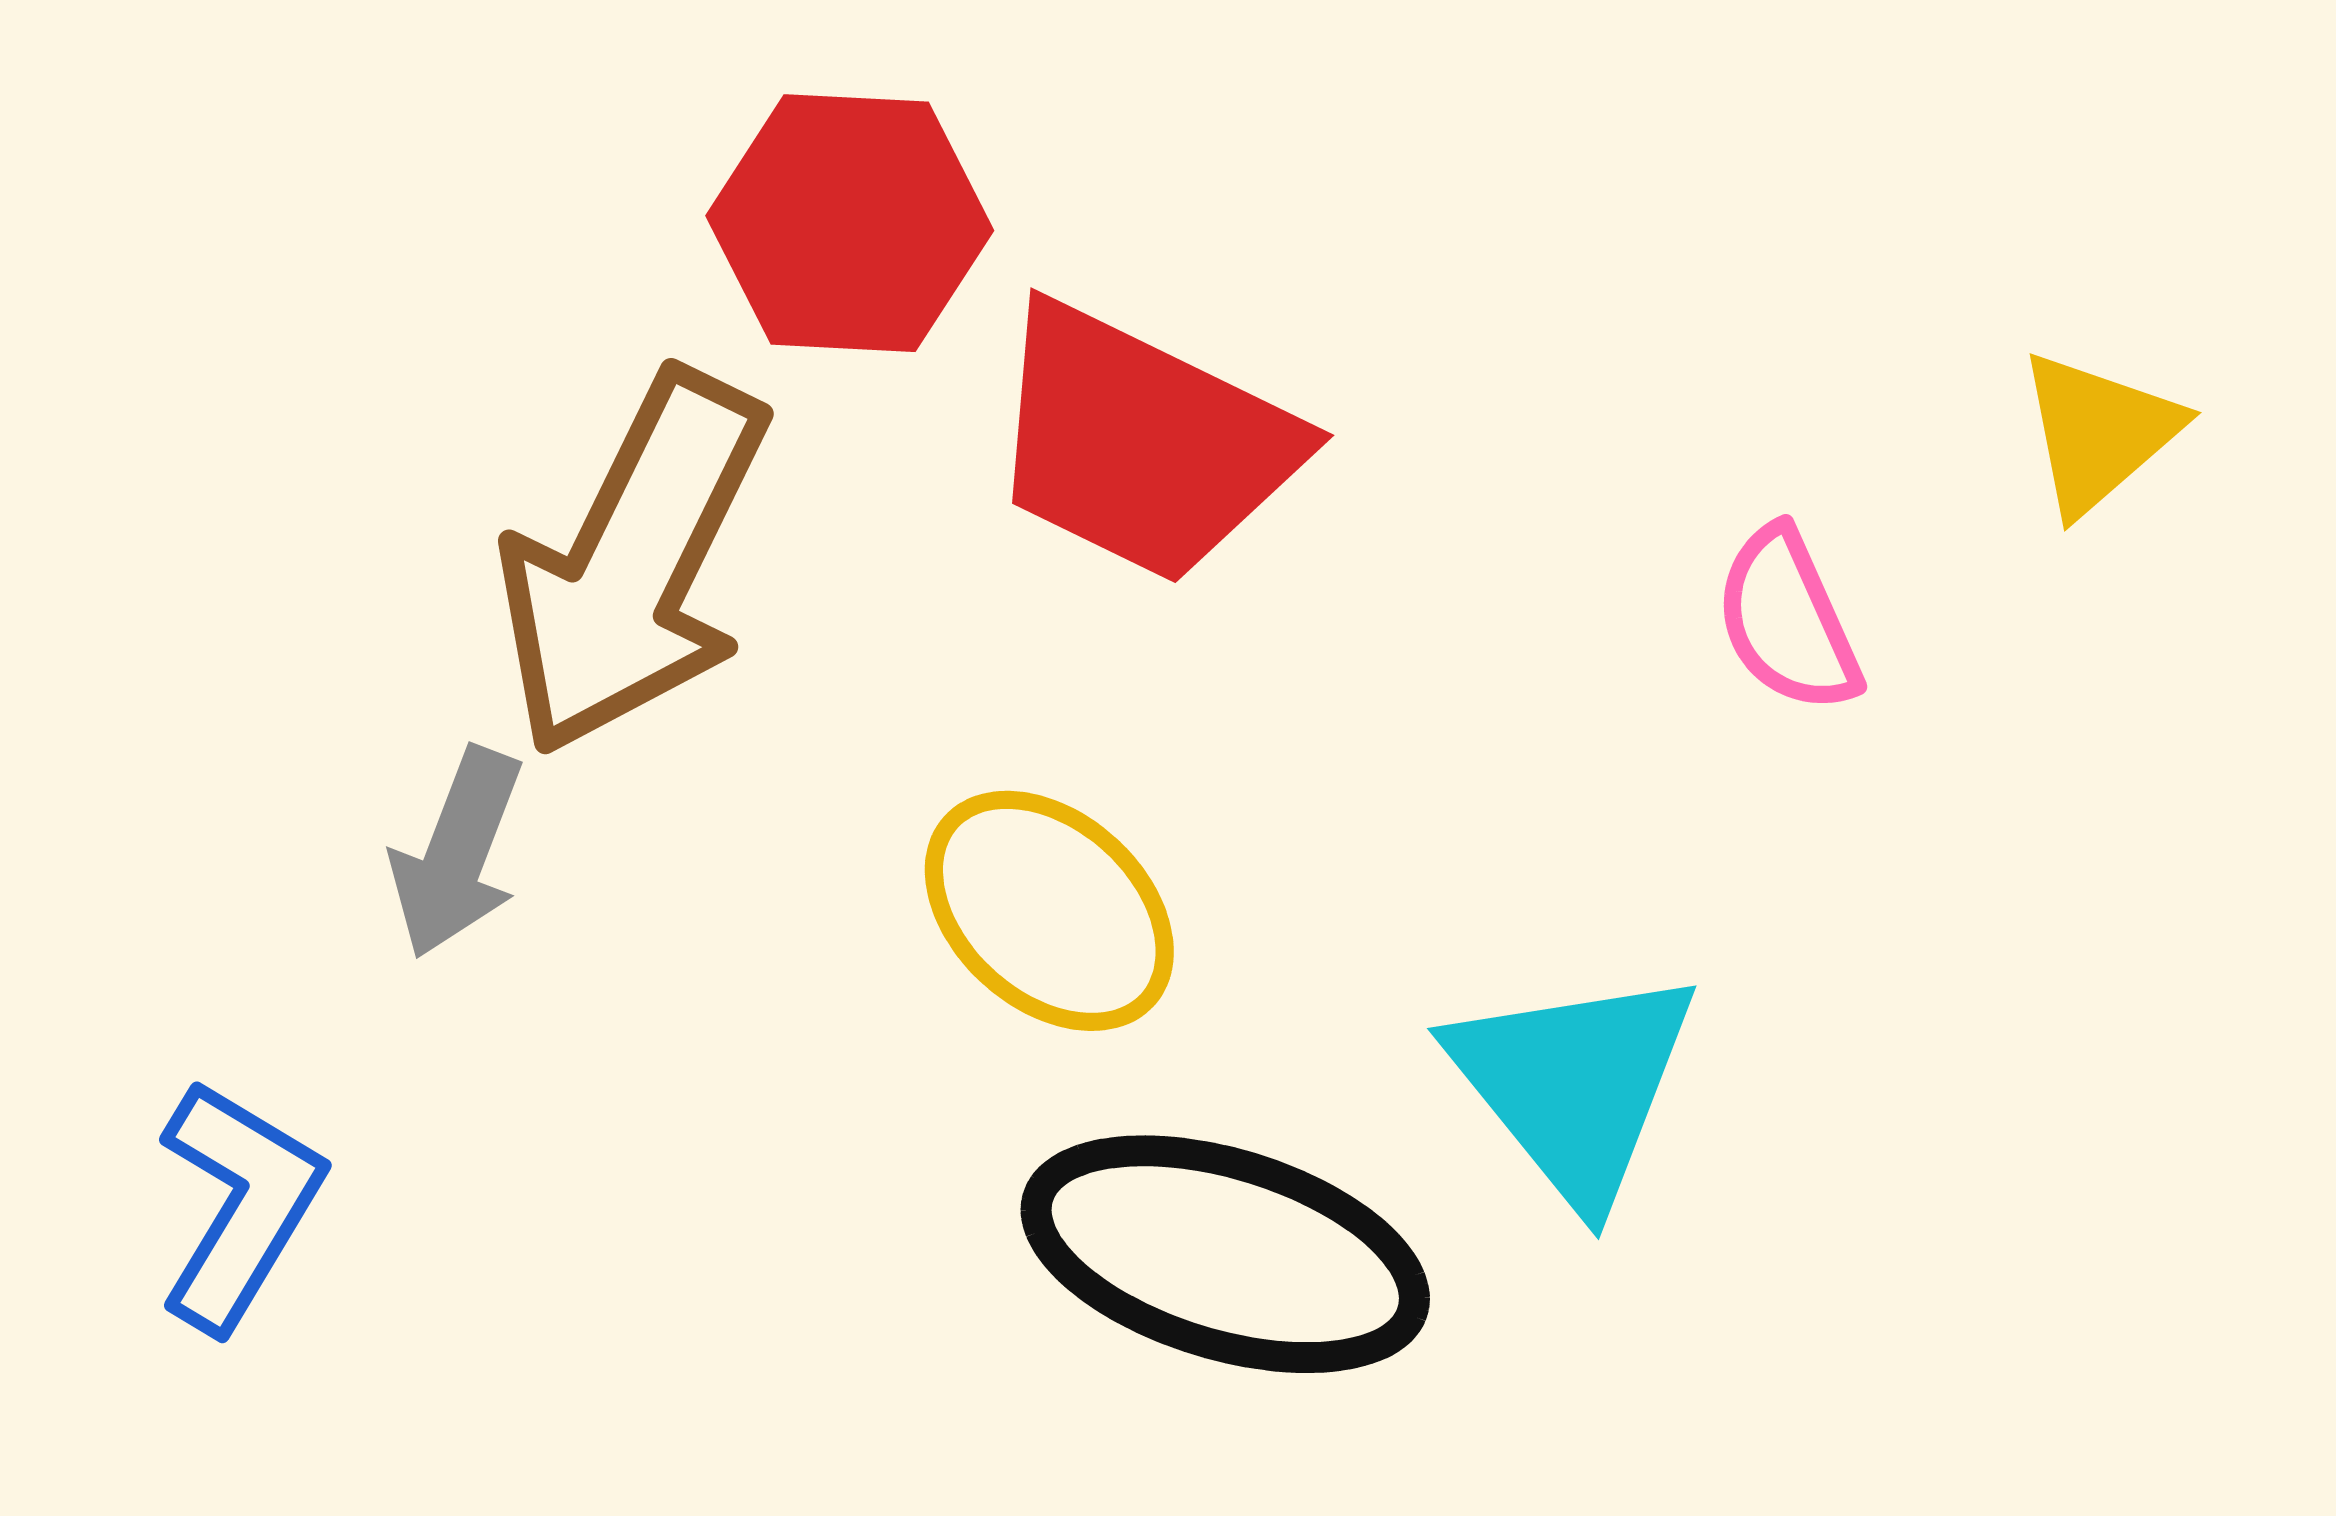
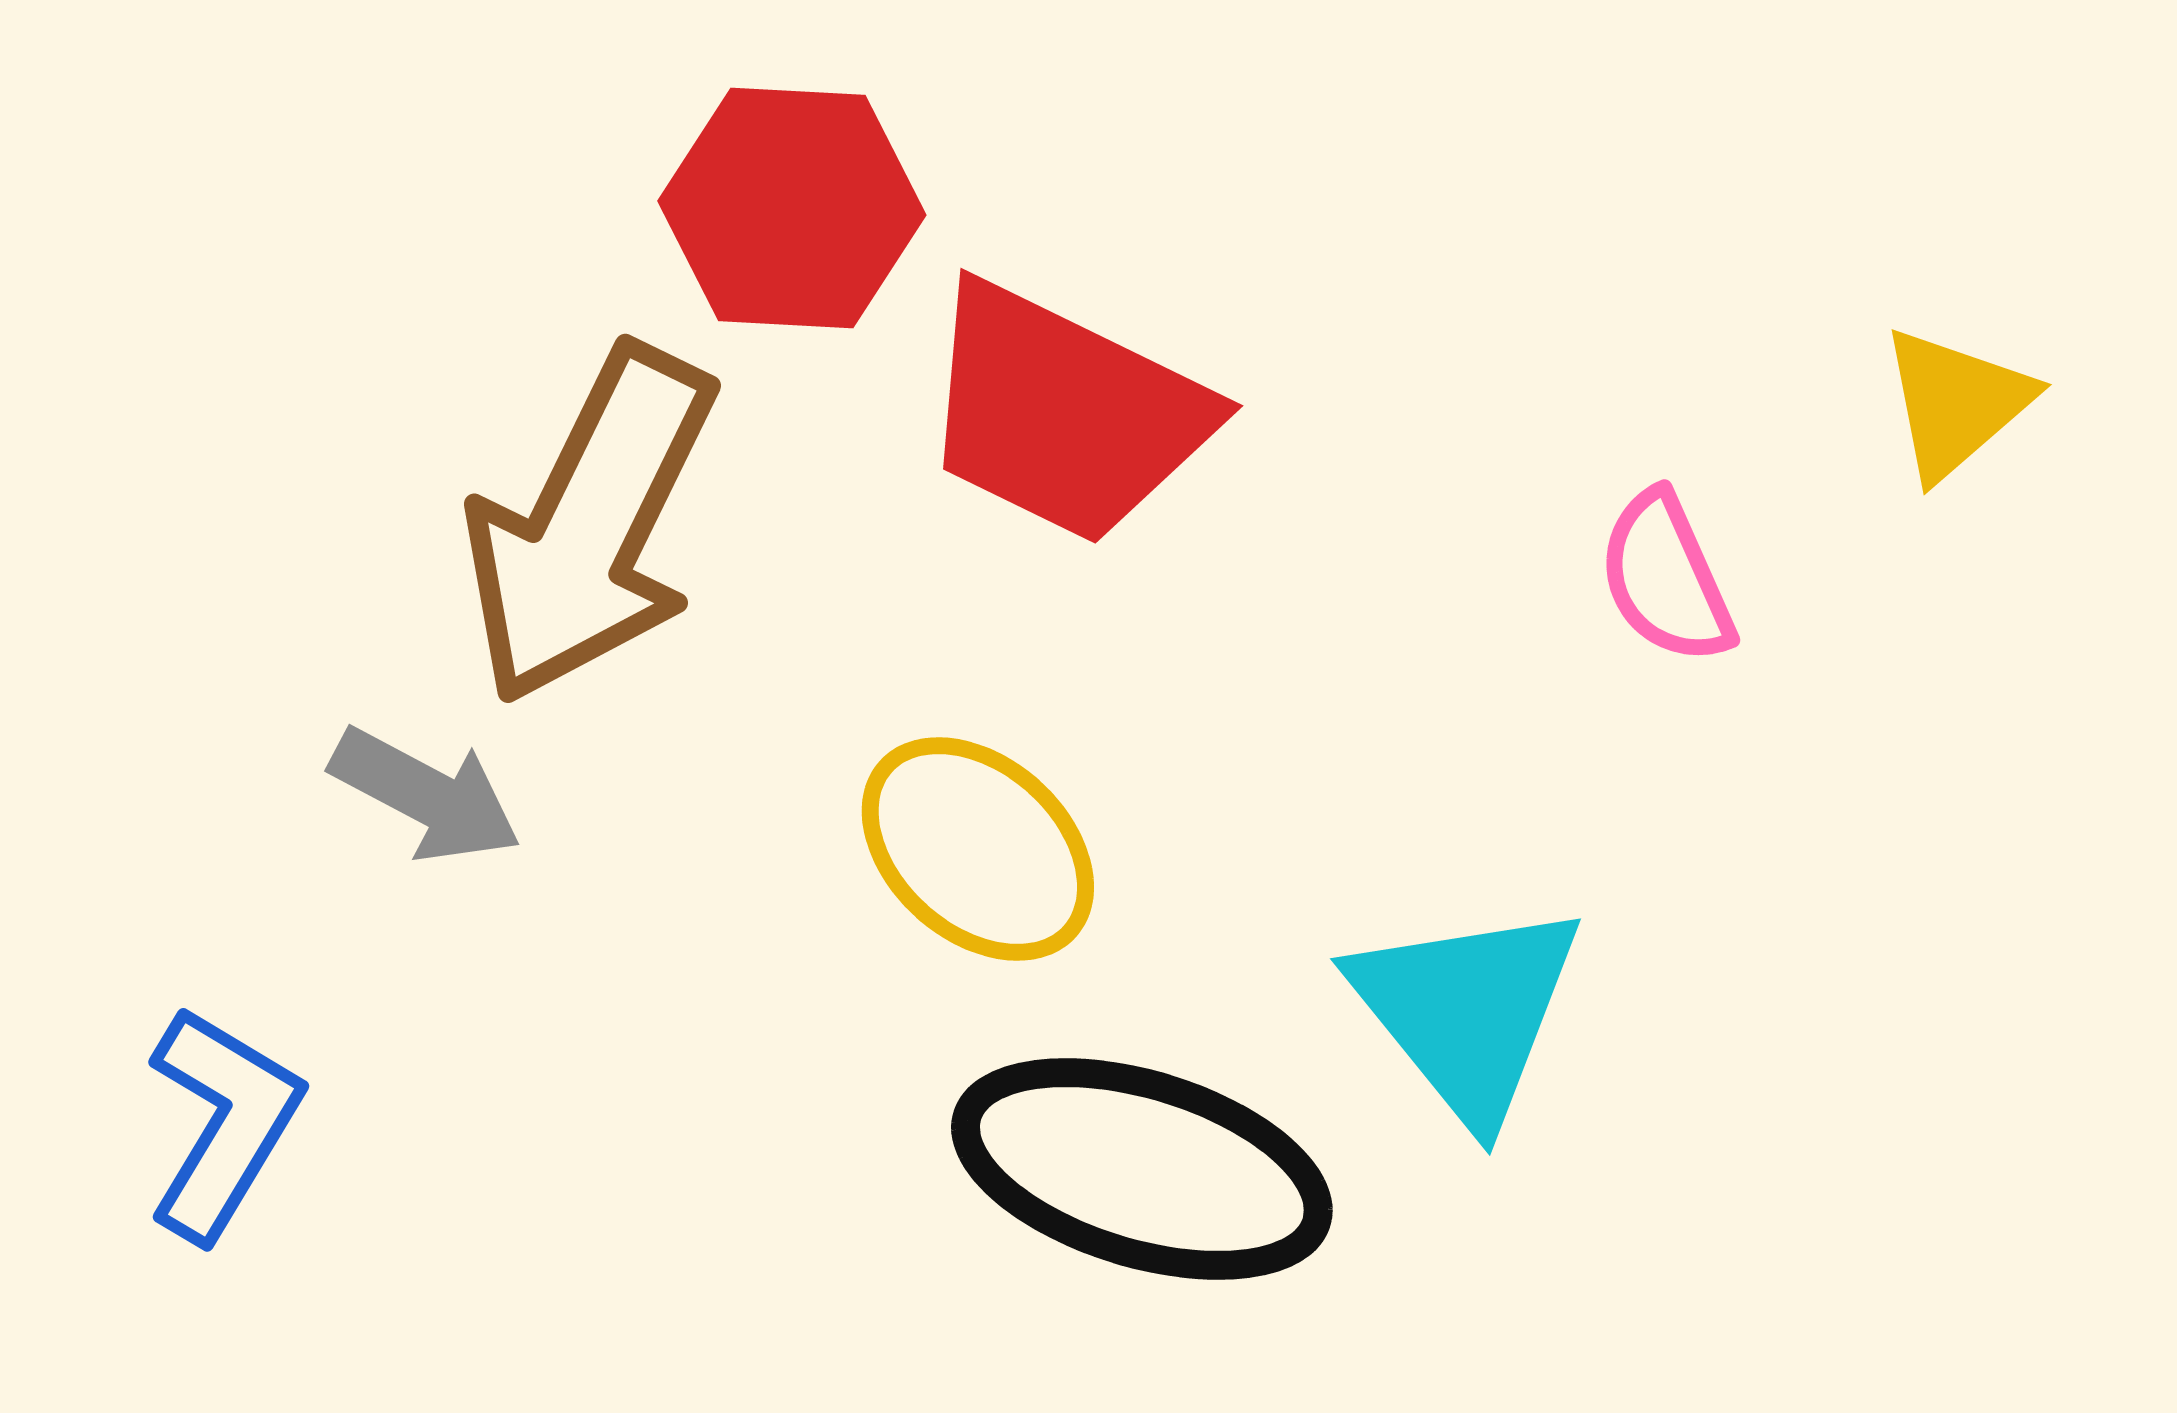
gray arrow: (457, 853) -> (426, 795), turned -83

